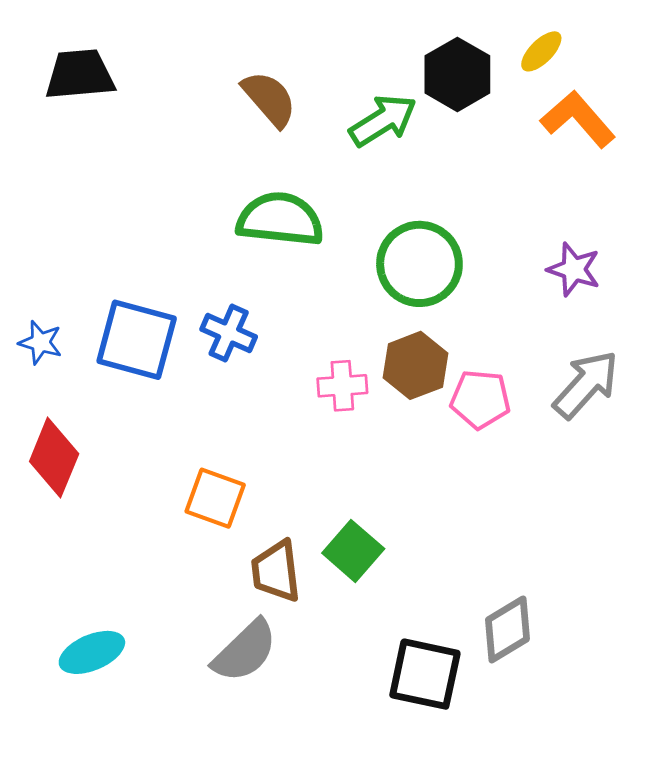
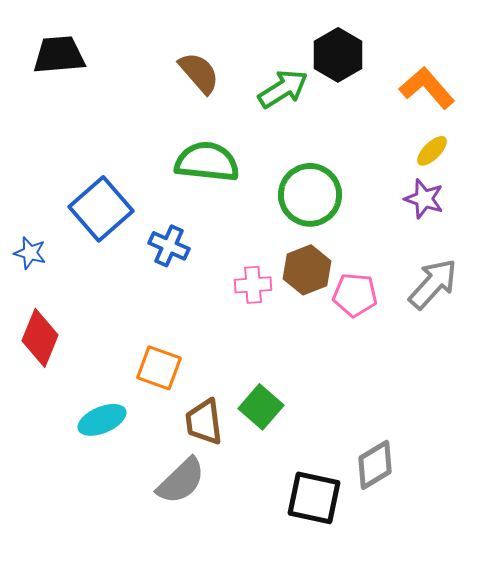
yellow ellipse: (541, 51) -> (432, 151), moved
blue square: (137, 340) -> (101, 209), moved, turned 34
cyan ellipse: (92, 652) -> (102, 420), moved

